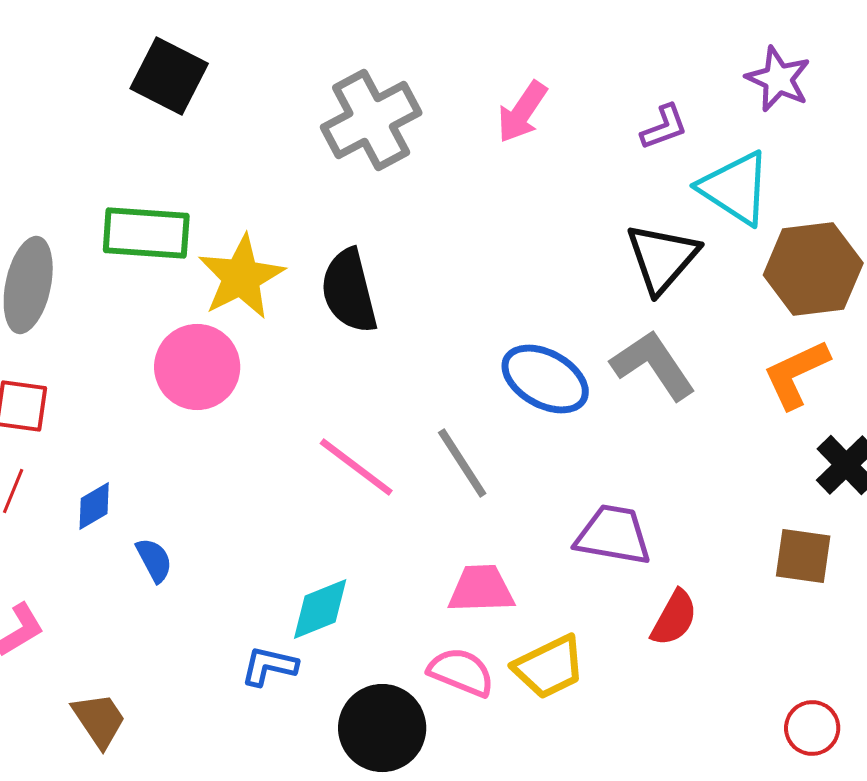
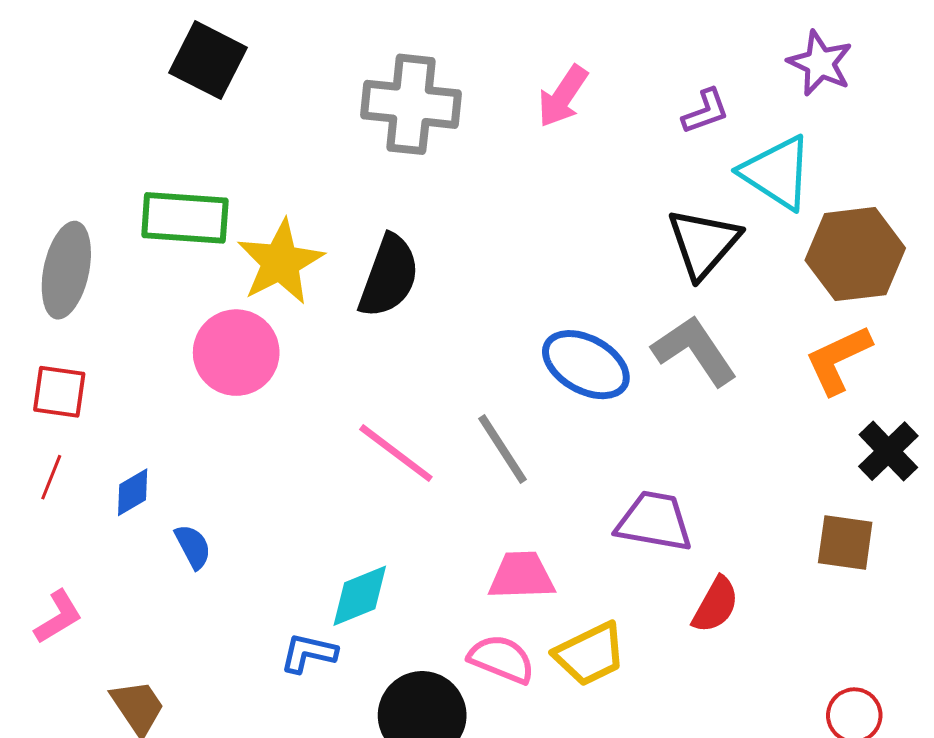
gray cross: (371, 120) -> (411, 104), turned 34
black semicircle: (349, 291) -> (389, 276), turned -146

